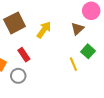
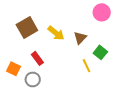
brown triangle: (77, 29) -> (80, 38), moved
yellow arrow: (44, 30) -> (56, 33), turned 96

